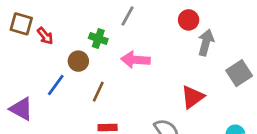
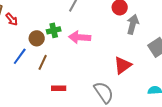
green cross: (98, 39) -> (54, 30), moved, turned -32
brown line: (98, 92) -> (43, 62), moved

